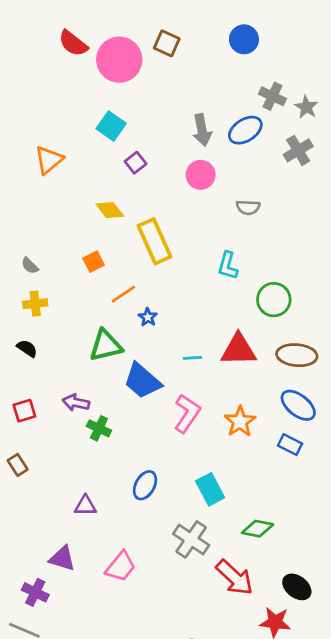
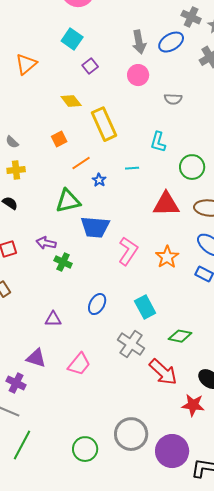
cyan line: (192, 358) -> (132, 168), moved
blue trapezoid: (142, 381) -> (95, 227), turned -36

